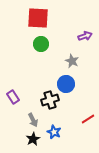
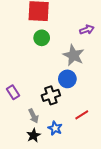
gray star: (72, 61) -> (74, 55), size x1.5
red line: (88, 119) -> (82, 115), moved

